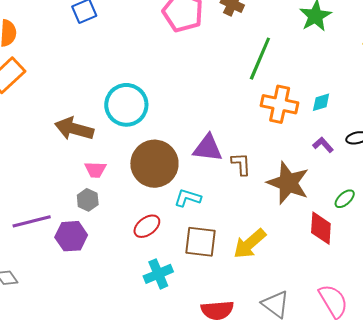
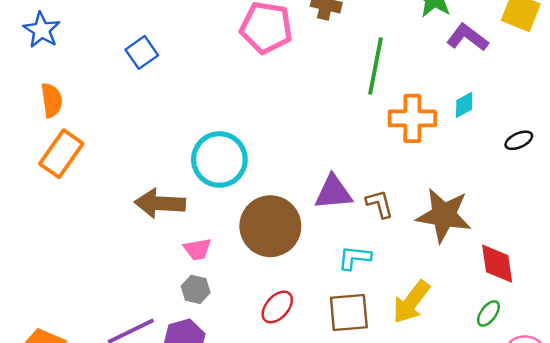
purple L-shape: (323, 145) -> (467, 37), moved, size x1.5
cyan L-shape: (188, 198) -> (354, 258), moved
green ellipse: (345, 199) -> (488, 313), moved

